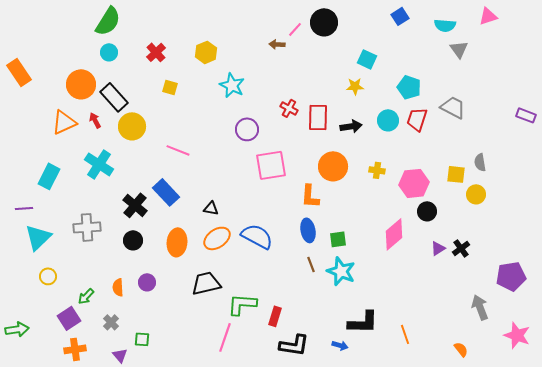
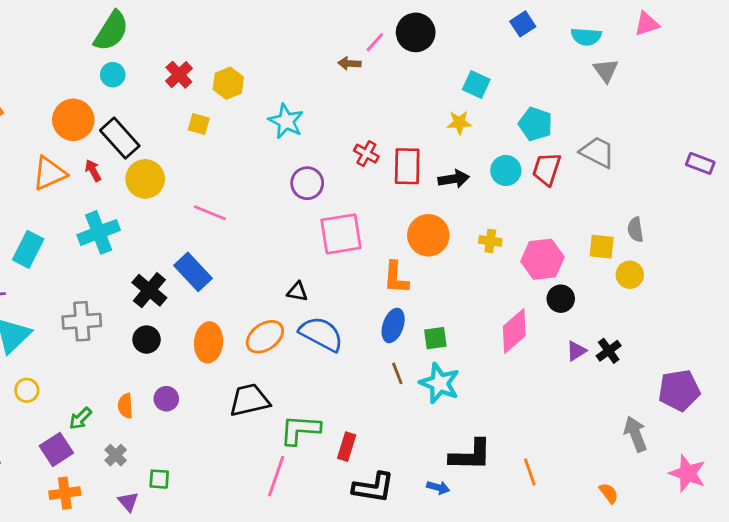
yellow hexagon: (206, 52) -> (228, 83), moved
cyan cross: (99, 164) -> (99, 232), turned 36
black triangle: (211, 208) -> (297, 292), moved
blue ellipse: (308, 230) -> (393, 325), turned 30

